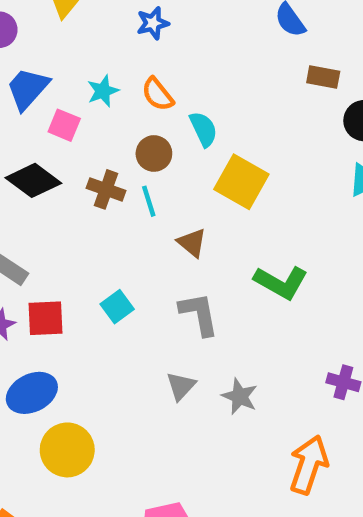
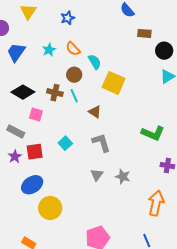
pink square: (64, 125) -> (36, 114), moved
green L-shape: (281, 282) -> (153, 133), moved

